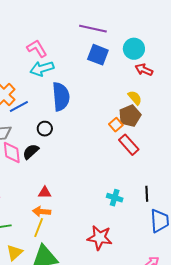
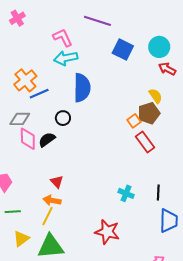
purple line: (93, 29) -> (97, 21), moved
red triangle: (45, 193) -> (57, 182), turned 40

